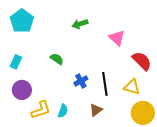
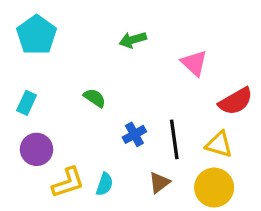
red semicircle: (142, 61) -> (236, 101), turned 105
yellow circle: (143, 113) -> (214, 188), moved

